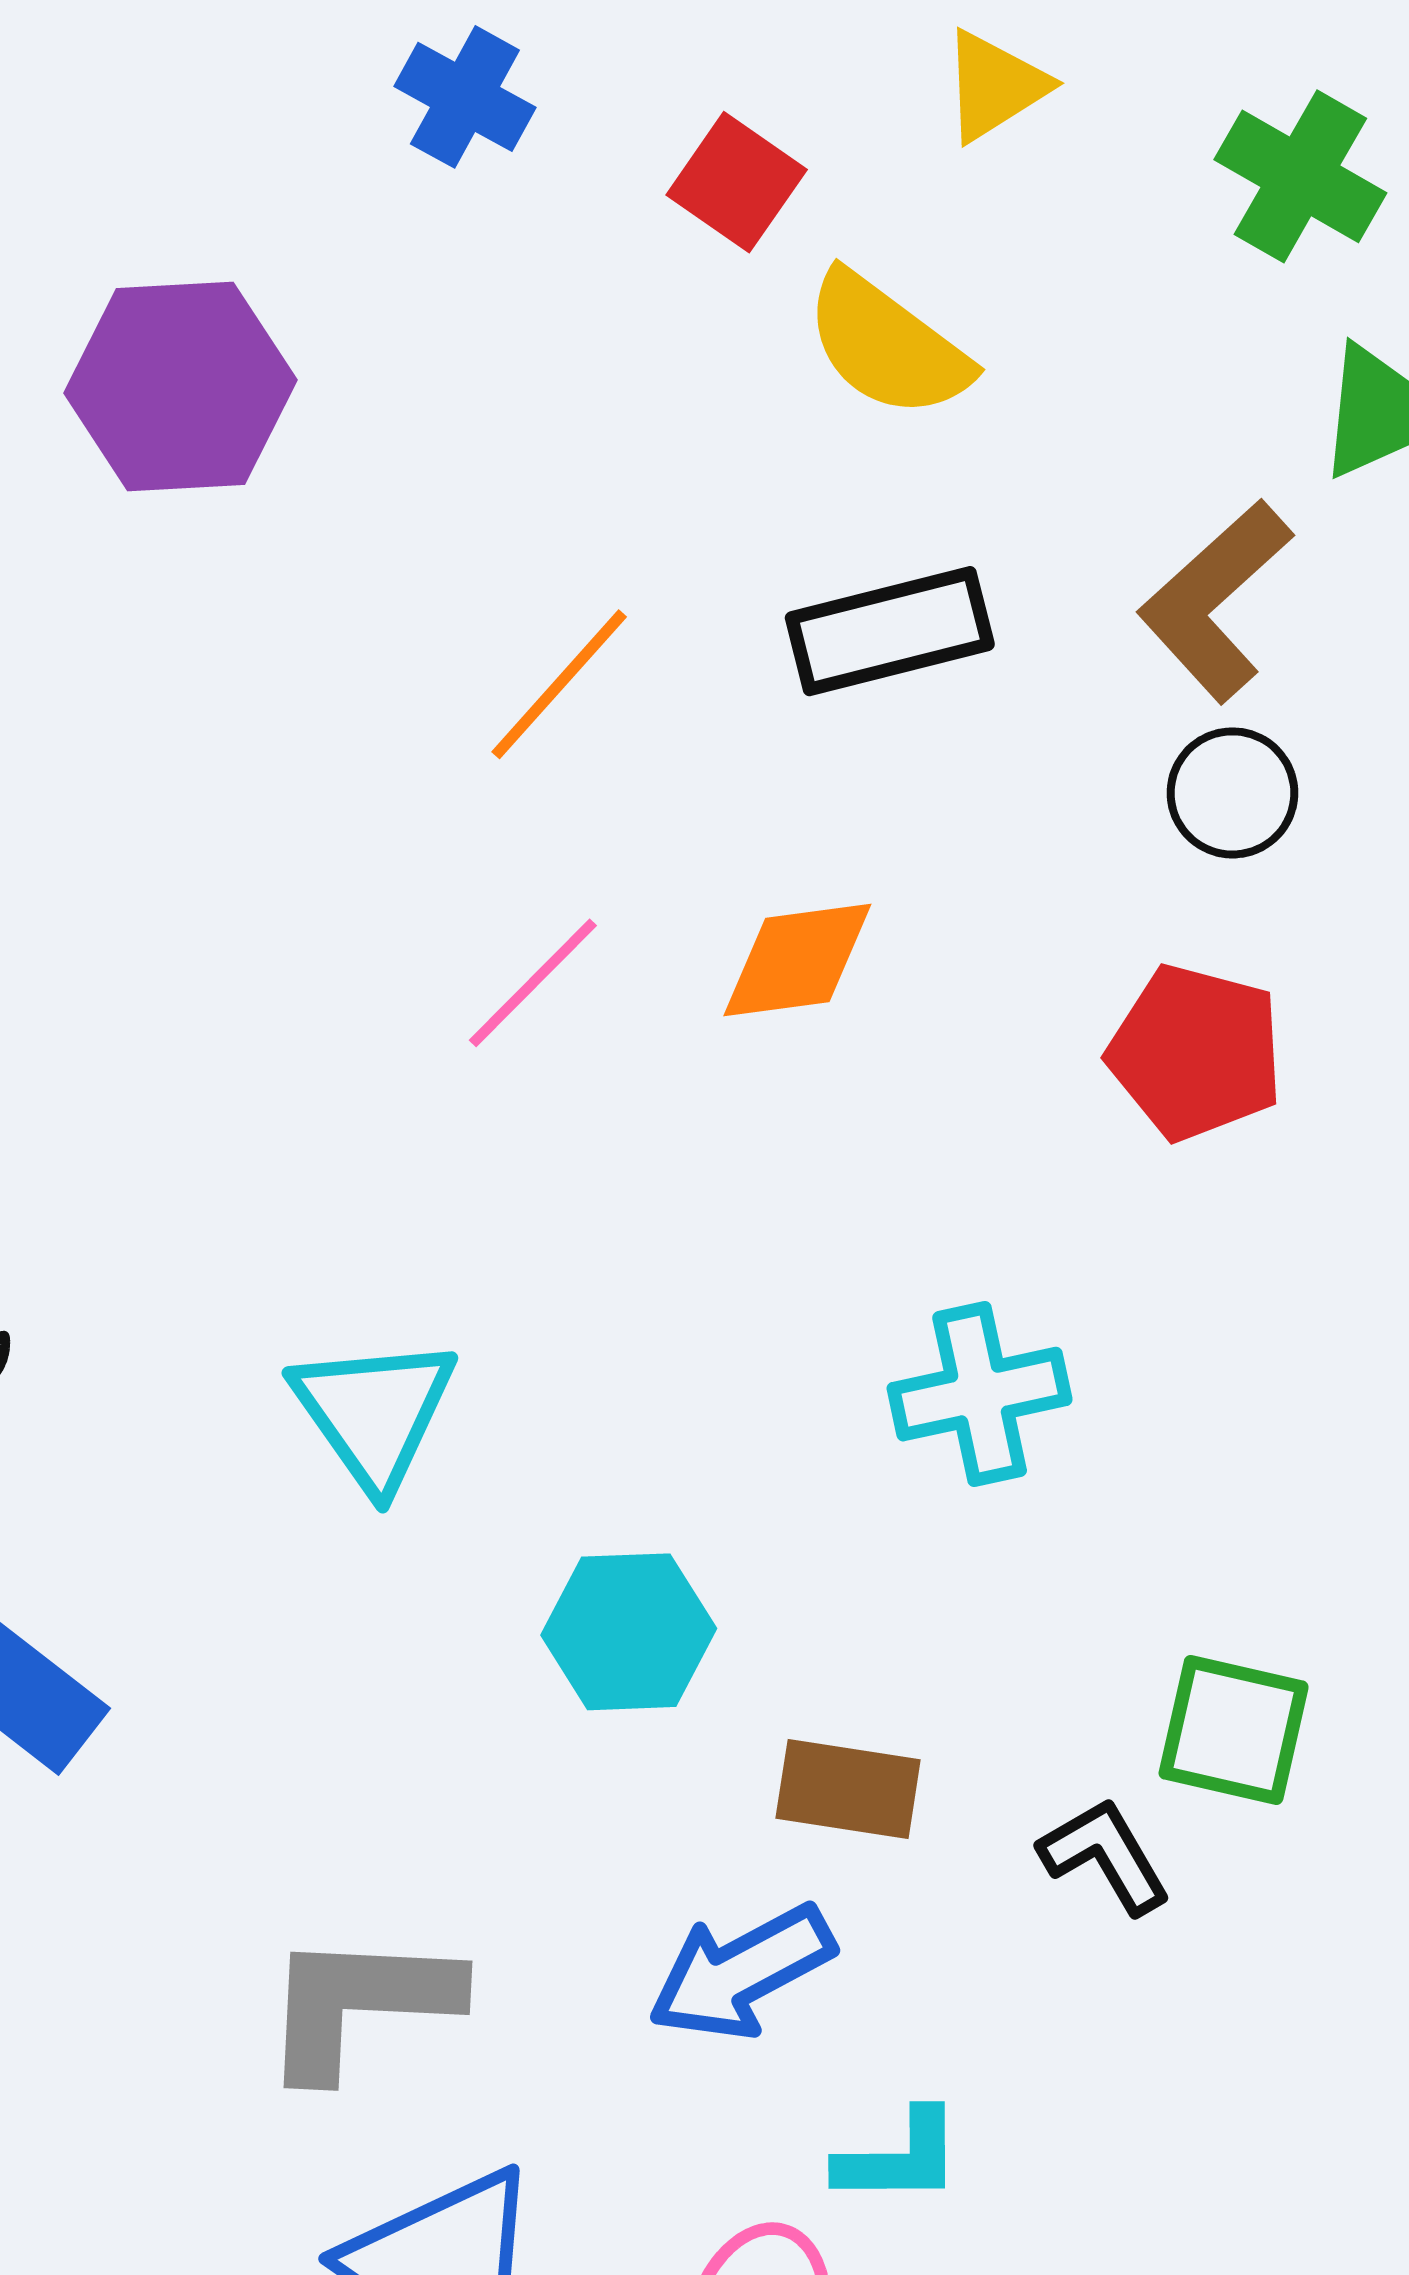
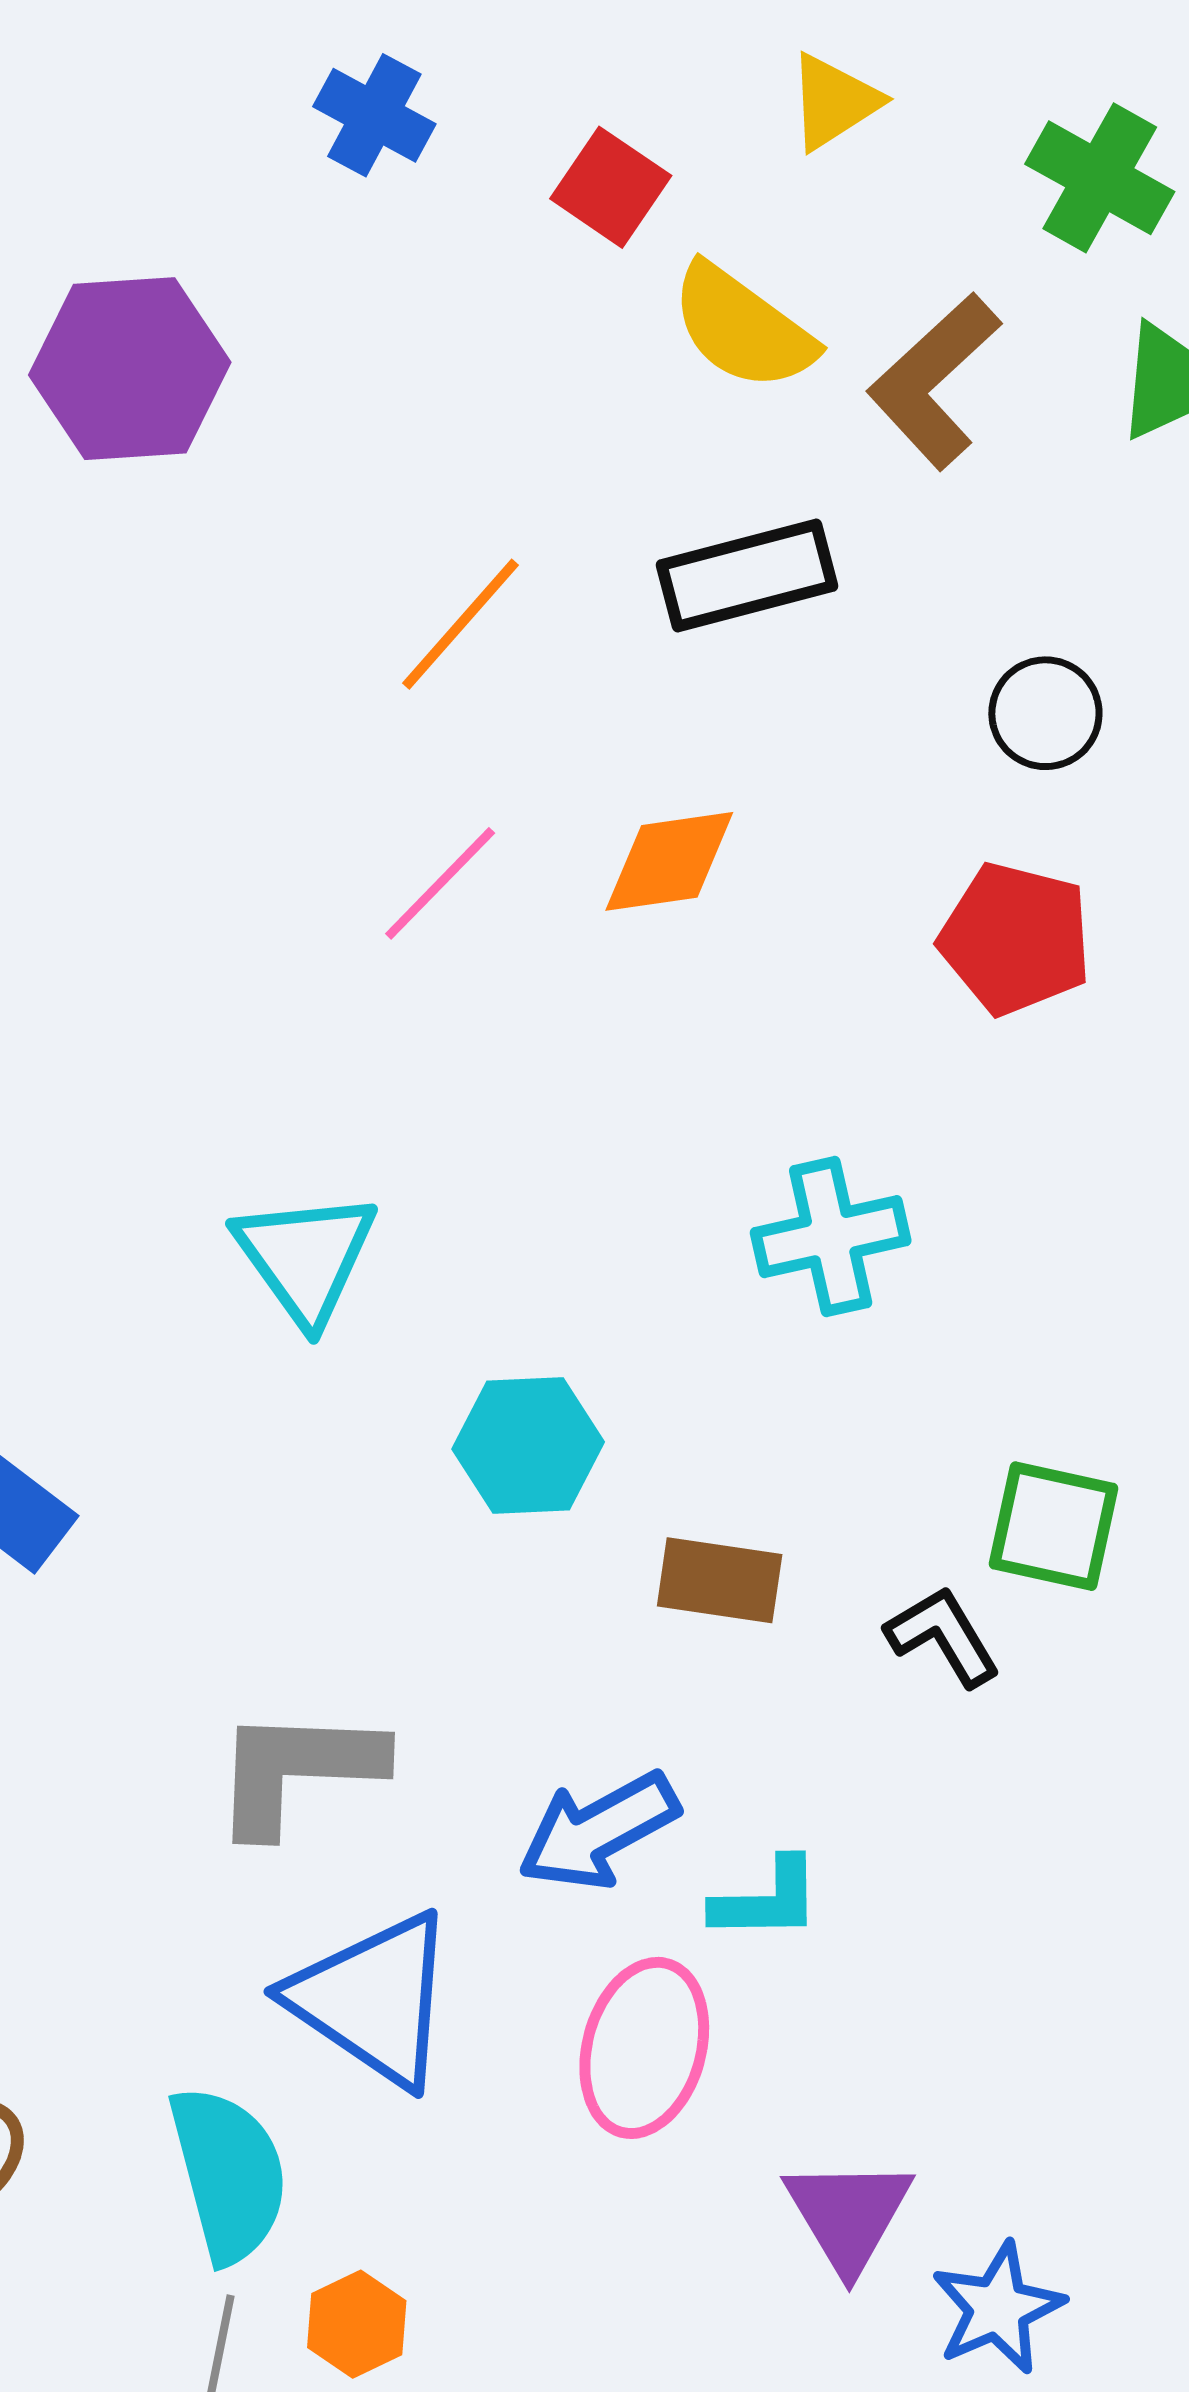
brown L-shape: (1215, 601) -> (934, 381), moved
blue arrow: (741, 1972) -> (598, 1831), moved

